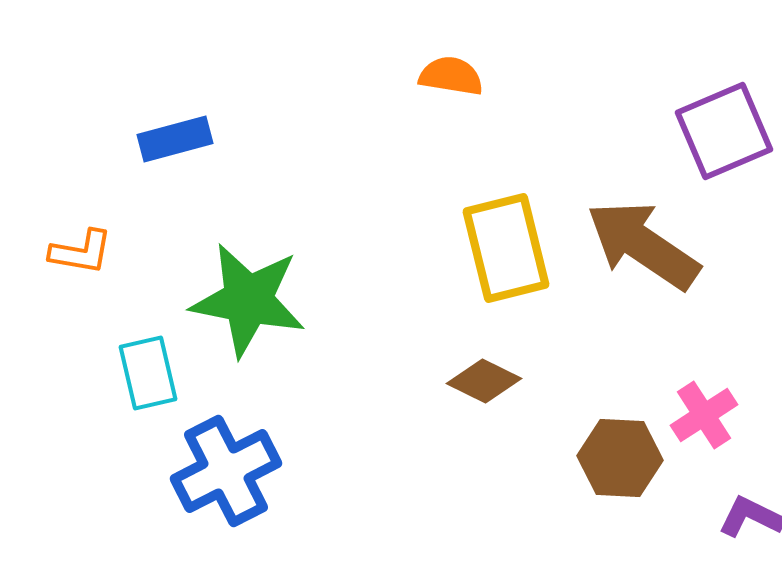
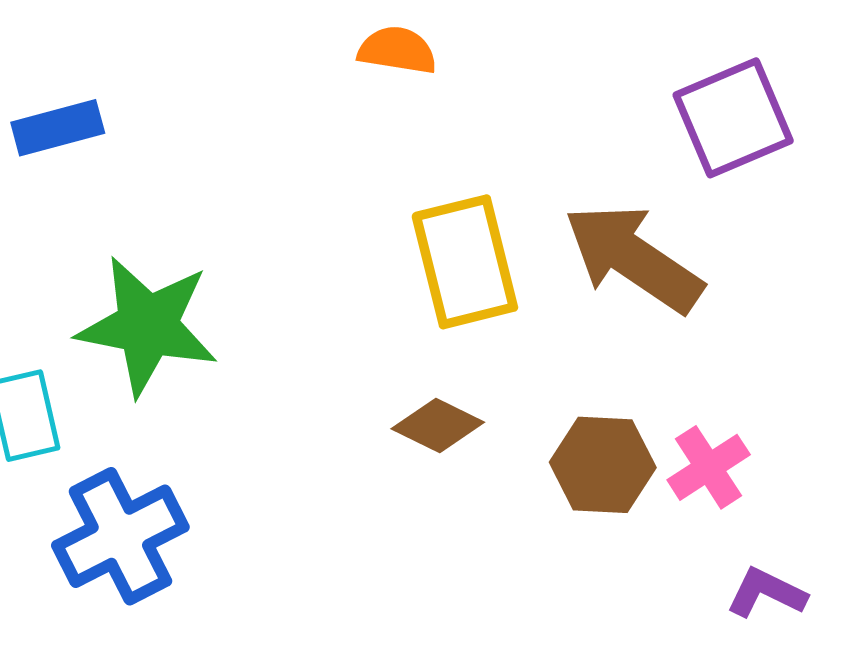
brown hexagon: (620, 458) -> (603, 465), moved

